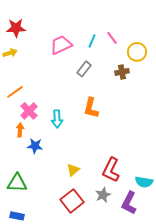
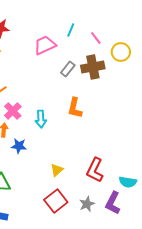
cyan line: (92, 41) -> (71, 30), moved
brown cross: (122, 72) -> (93, 67), moved, size x1.6
gray star: (103, 195) -> (87, 204), moved

